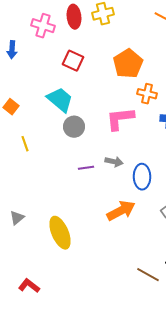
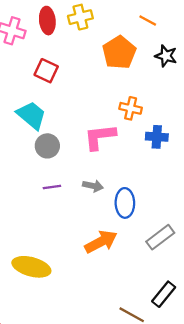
orange pentagon: (128, 64) -> (119, 52), moved
purple line: (86, 168) -> (52, 187), moved
yellow ellipse: (60, 233) -> (31, 267), turned -52

